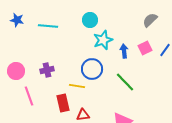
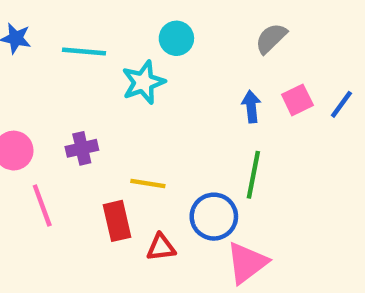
gray semicircle: (150, 20) -> (271, 38), moved
cyan star: (103, 40) -> (143, 82), moved
blue circle: (92, 69) -> (214, 217), moved
green line: (125, 82) -> (253, 175), turned 55

